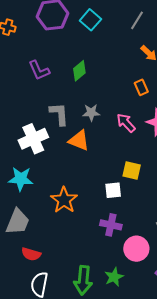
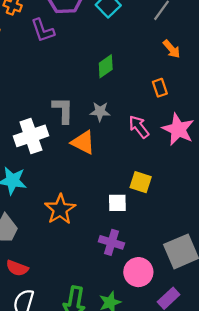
purple L-shape: (39, 70) -> (43, 30), moved
green diamond: (79, 71) -> (106, 66), moved

